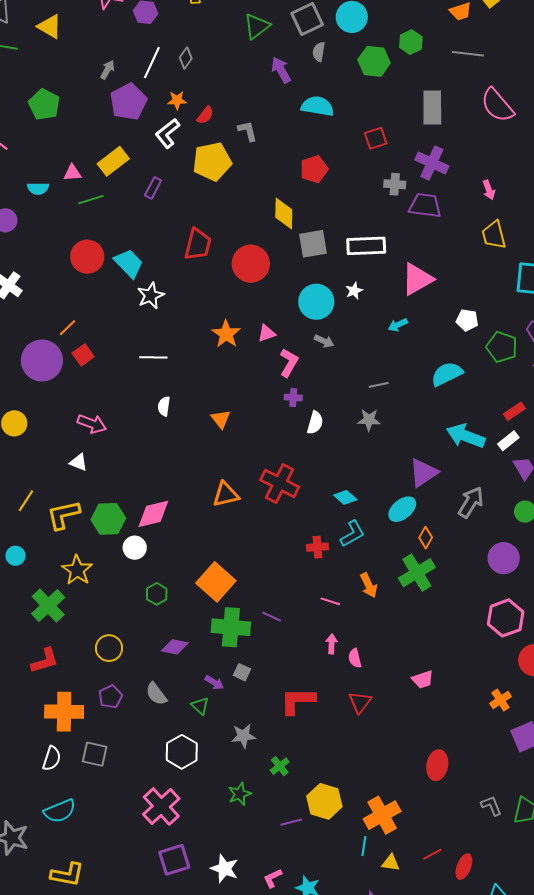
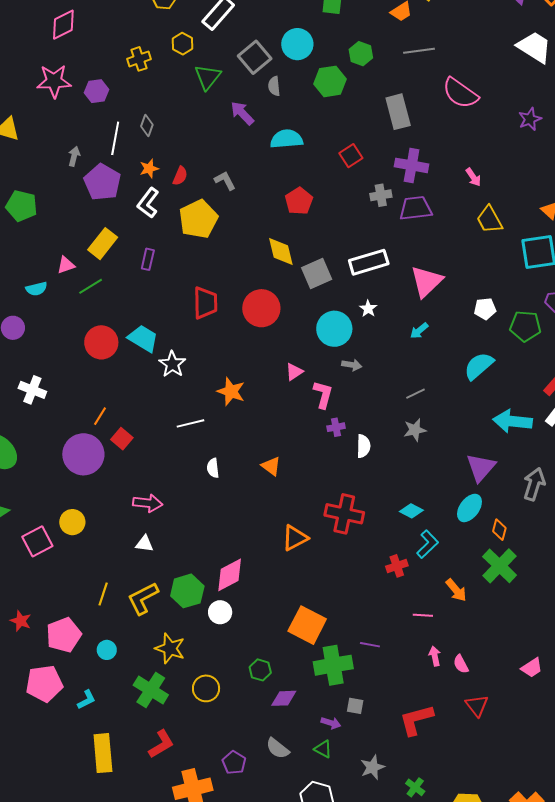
orange star: (226, 334) -> (231, 391), moved
green hexagon: (157, 594) -> (260, 670), moved
yellow circle: (109, 648) -> (206, 688), moved

